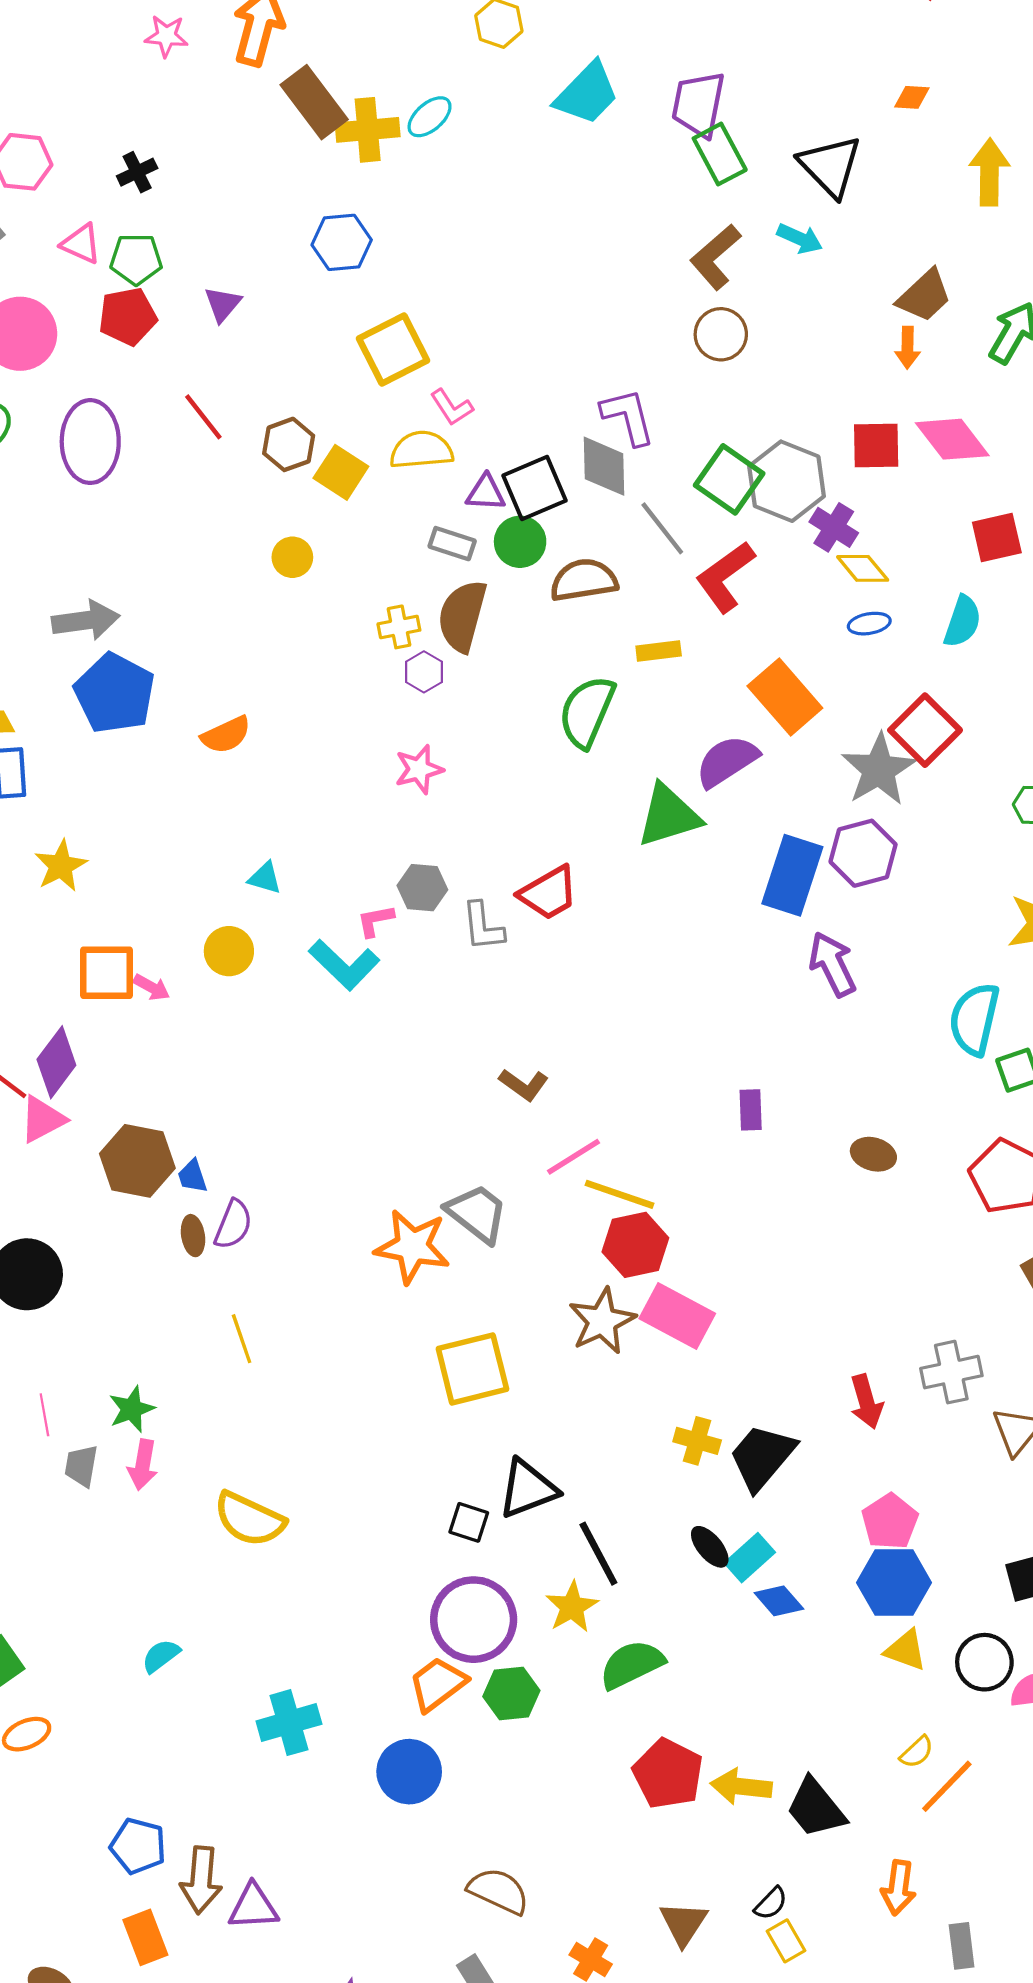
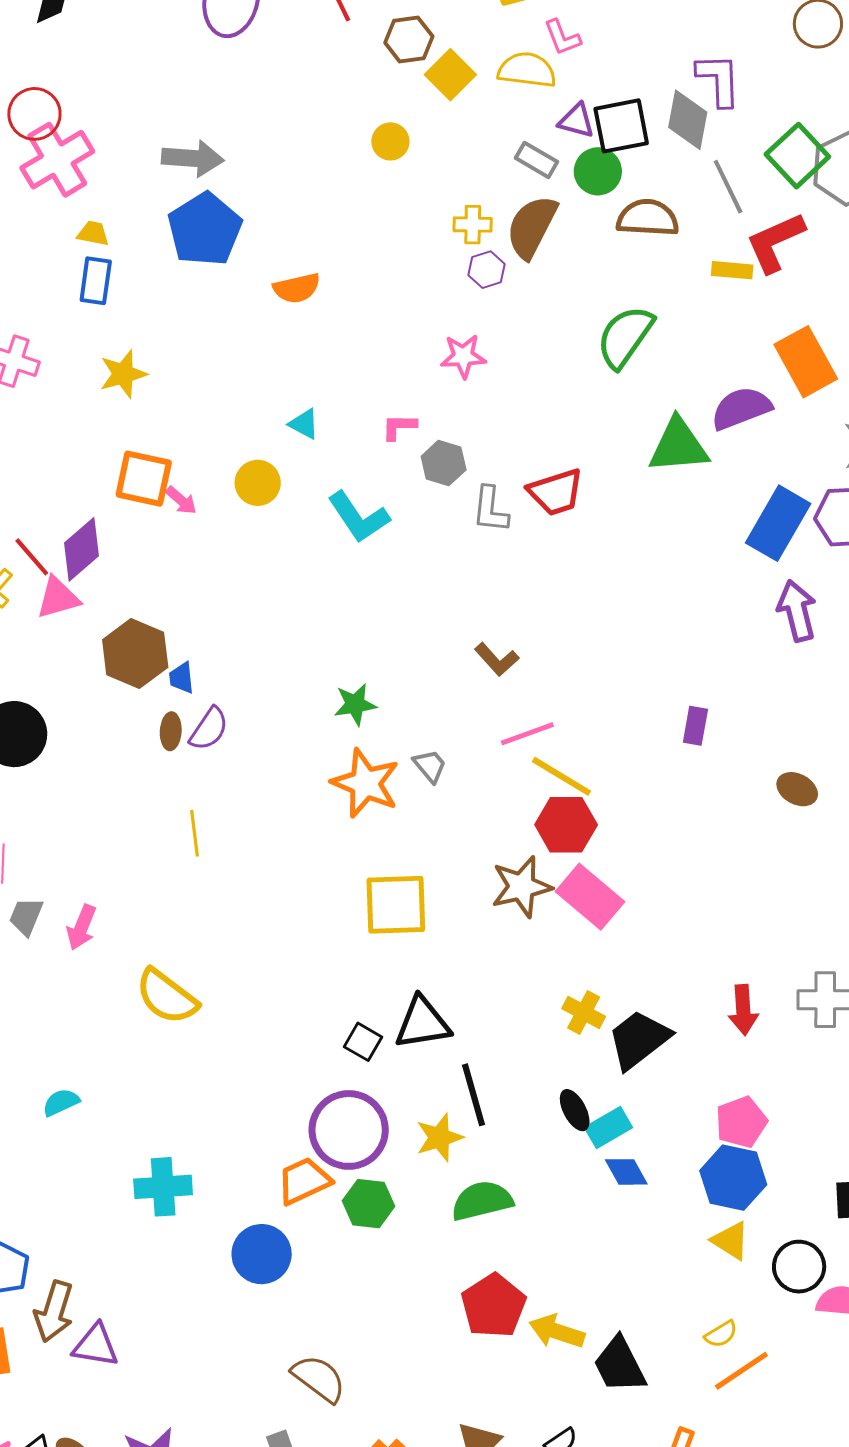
yellow rectangle: (659, 651) -> (732, 270), moved
pink L-shape: (375, 921) -> (399, 427), moved
gray trapezoid: (477, 1213) -> (430, 766), size x0.6
green star: (132, 1409) -> (355, 704), moved

